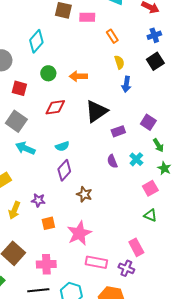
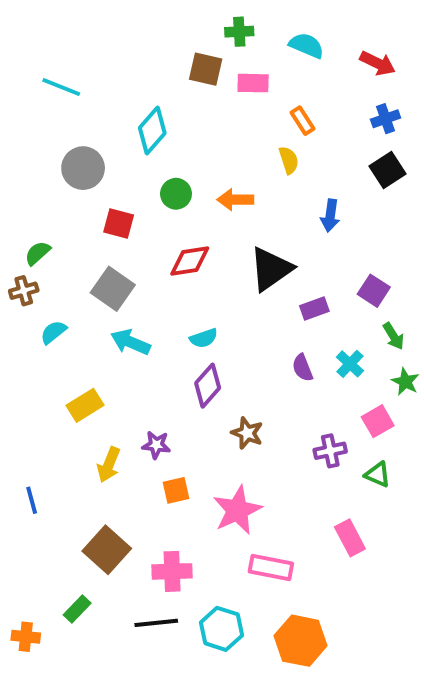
yellow semicircle: (119, 62) -> (289, 160), moved
purple cross: (126, 268) -> (330, 451), moved, turned -35

